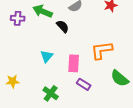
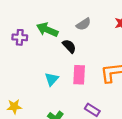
pink rectangle: (74, 63) -> (79, 75), moved

